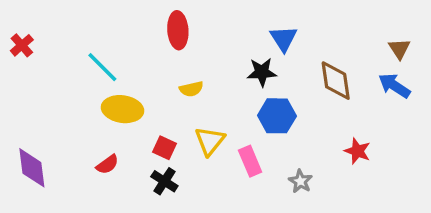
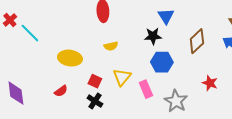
cyan line: (102, 67) -> (30, 33), moved
brown diamond: (336, 81) -> (197, 41), turned 55
gray star: (300, 181) -> (176, 101), size x1.6

